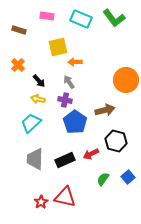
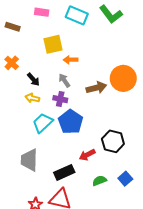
brown arrow: (105, 110) -> (96, 88), moved
cyan trapezoid: (31, 123) -> (43, 123), moved
black rectangle: (65, 160) -> (64, 172), moved
green semicircle: (103, 179) -> (99, 181), turned 32

